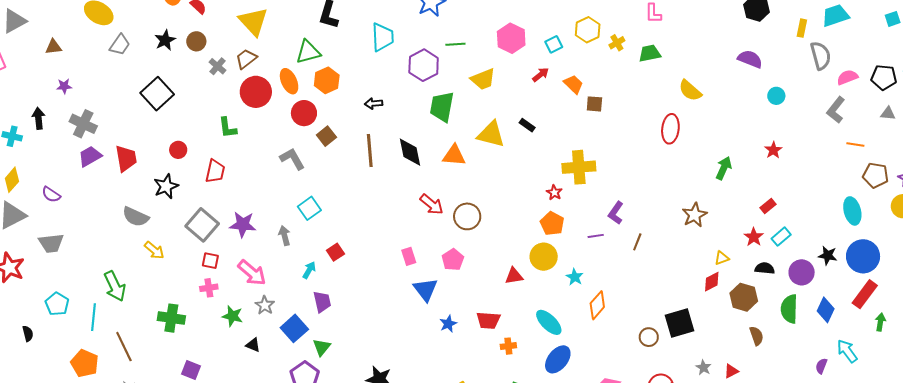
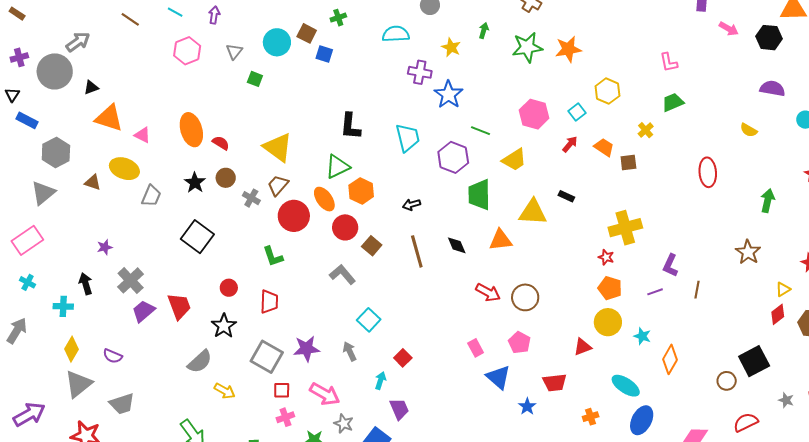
yellow cross: (617, 43) -> (646, 130), moved
green line: (455, 44) -> (480, 131), turned 36
brown triangle: (53, 47) -> (93, 182), moved, turned 36
yellow semicircle: (690, 91) -> (749, 130), moved, size x0.7
gray cross: (83, 124) -> (131, 280), turned 32
black diamond: (410, 152) -> (457, 245), size x0.7
gray semicircle: (136, 217) -> (200, 362), turned -56
red trapezoid: (488, 320) -> (555, 383), moved

